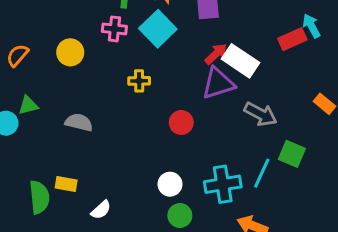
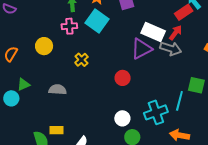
red arrow: (216, 54) -> (175, 33), moved
yellow cross: (139, 81) -> (81, 60), moved, turned -32
gray arrow: (261, 114) -> (171, 49), moved

